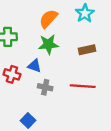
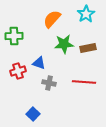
green star: (48, 44) -> (64, 44), moved
red cross: (12, 74) -> (18, 71), turned -35

